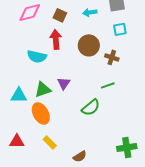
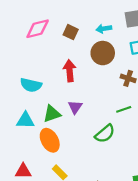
red arrow: (56, 39) -> (70, 71), moved
brown circle: (89, 45) -> (103, 53), moved
cyan semicircle: (37, 56) -> (31, 85), moved

